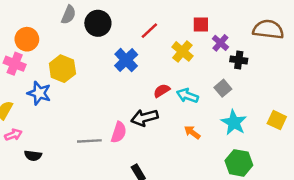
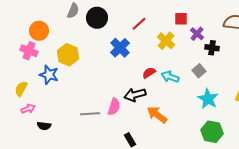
orange arrow: (192, 132) -> (157, 115), moved, size x1.5

